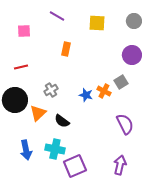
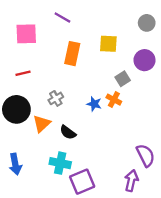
yellow square: (97, 23) -> (108, 44), moved
pink square: (24, 31) -> (26, 34), size x1.5
orange rectangle: (66, 49) -> (72, 54), size x1.5
gray square: (121, 82) -> (123, 79), moved
purple semicircle: (125, 124) -> (146, 155), moved
blue arrow: (26, 150) -> (15, 164), moved

